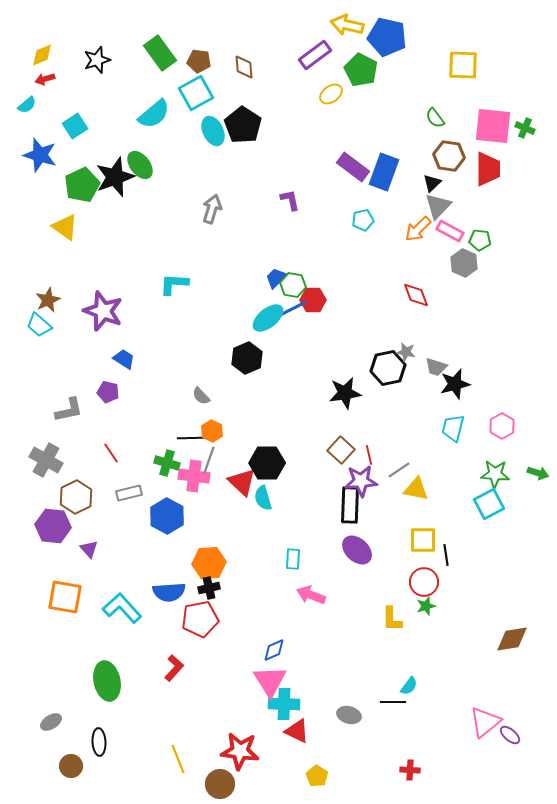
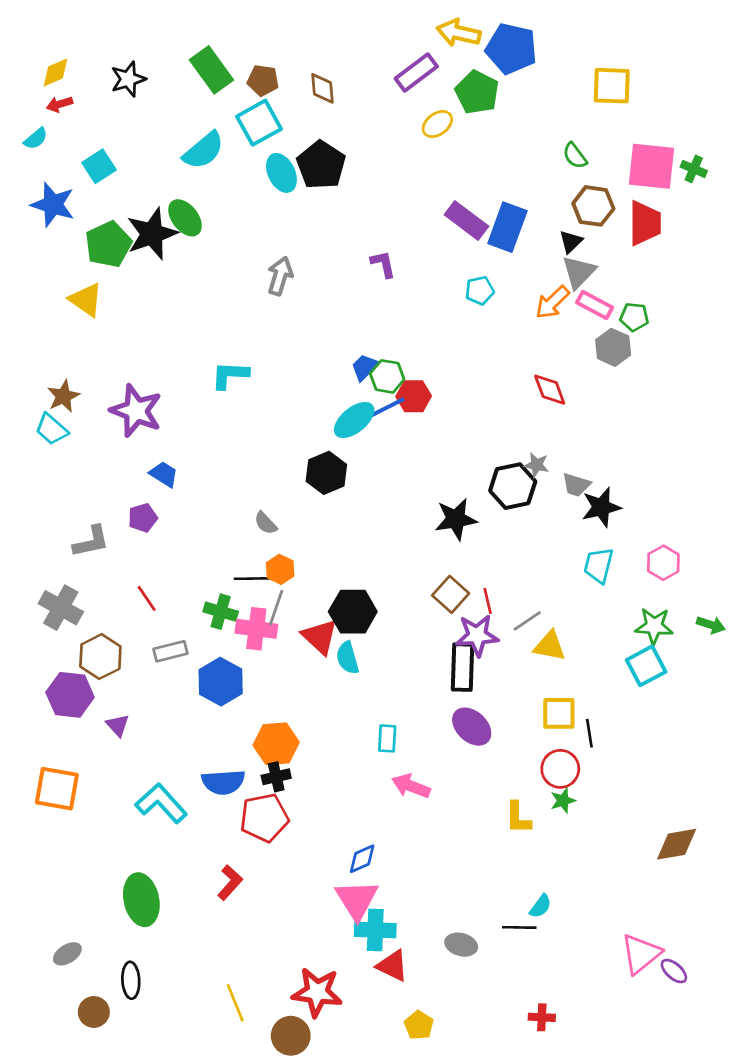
purple pentagon: (108, 392) -> (143, 518), turned -30
orange square: (65, 597) -> (57, 789), moved

